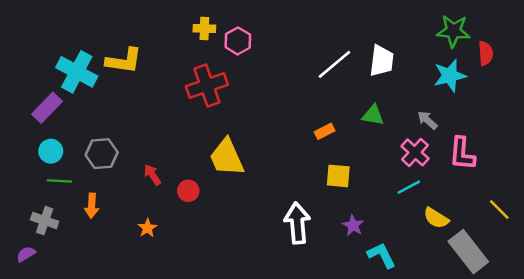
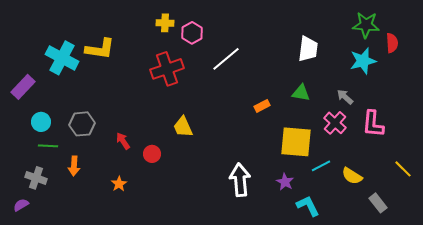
white line: (334, 64) -> (226, 59), moved
purple rectangle: (47, 108) -> (23, 87), moved
yellow trapezoid: (227, 157) -> (183, 127), size x0.7
yellow square: (338, 176) -> (296, 142), moved, size x1.6
cyan line: (409, 187) -> (321, 166), moved
gray rectangle: (468, 252) -> (378, 203), size x0.6

